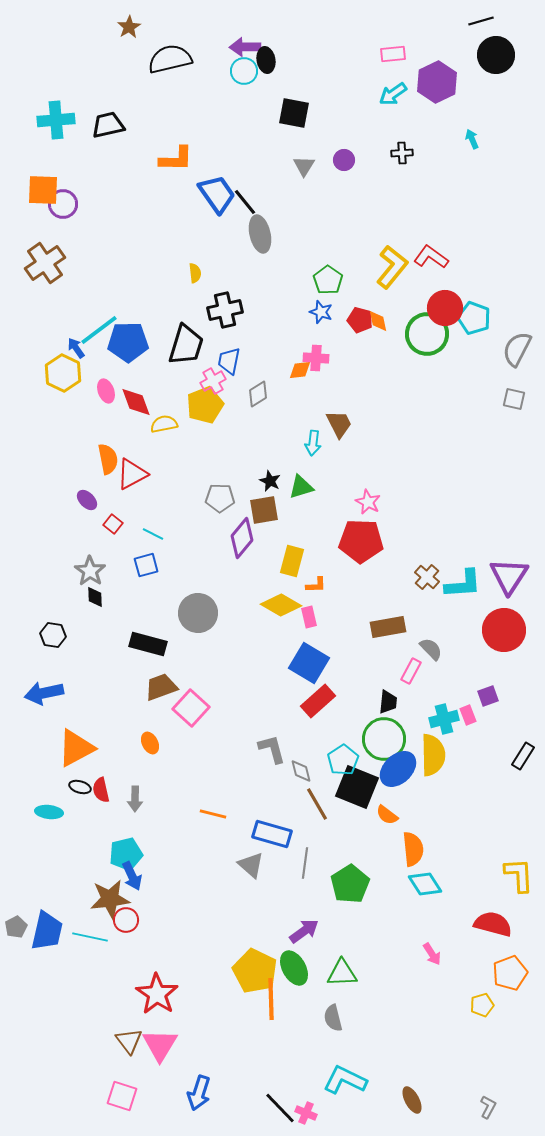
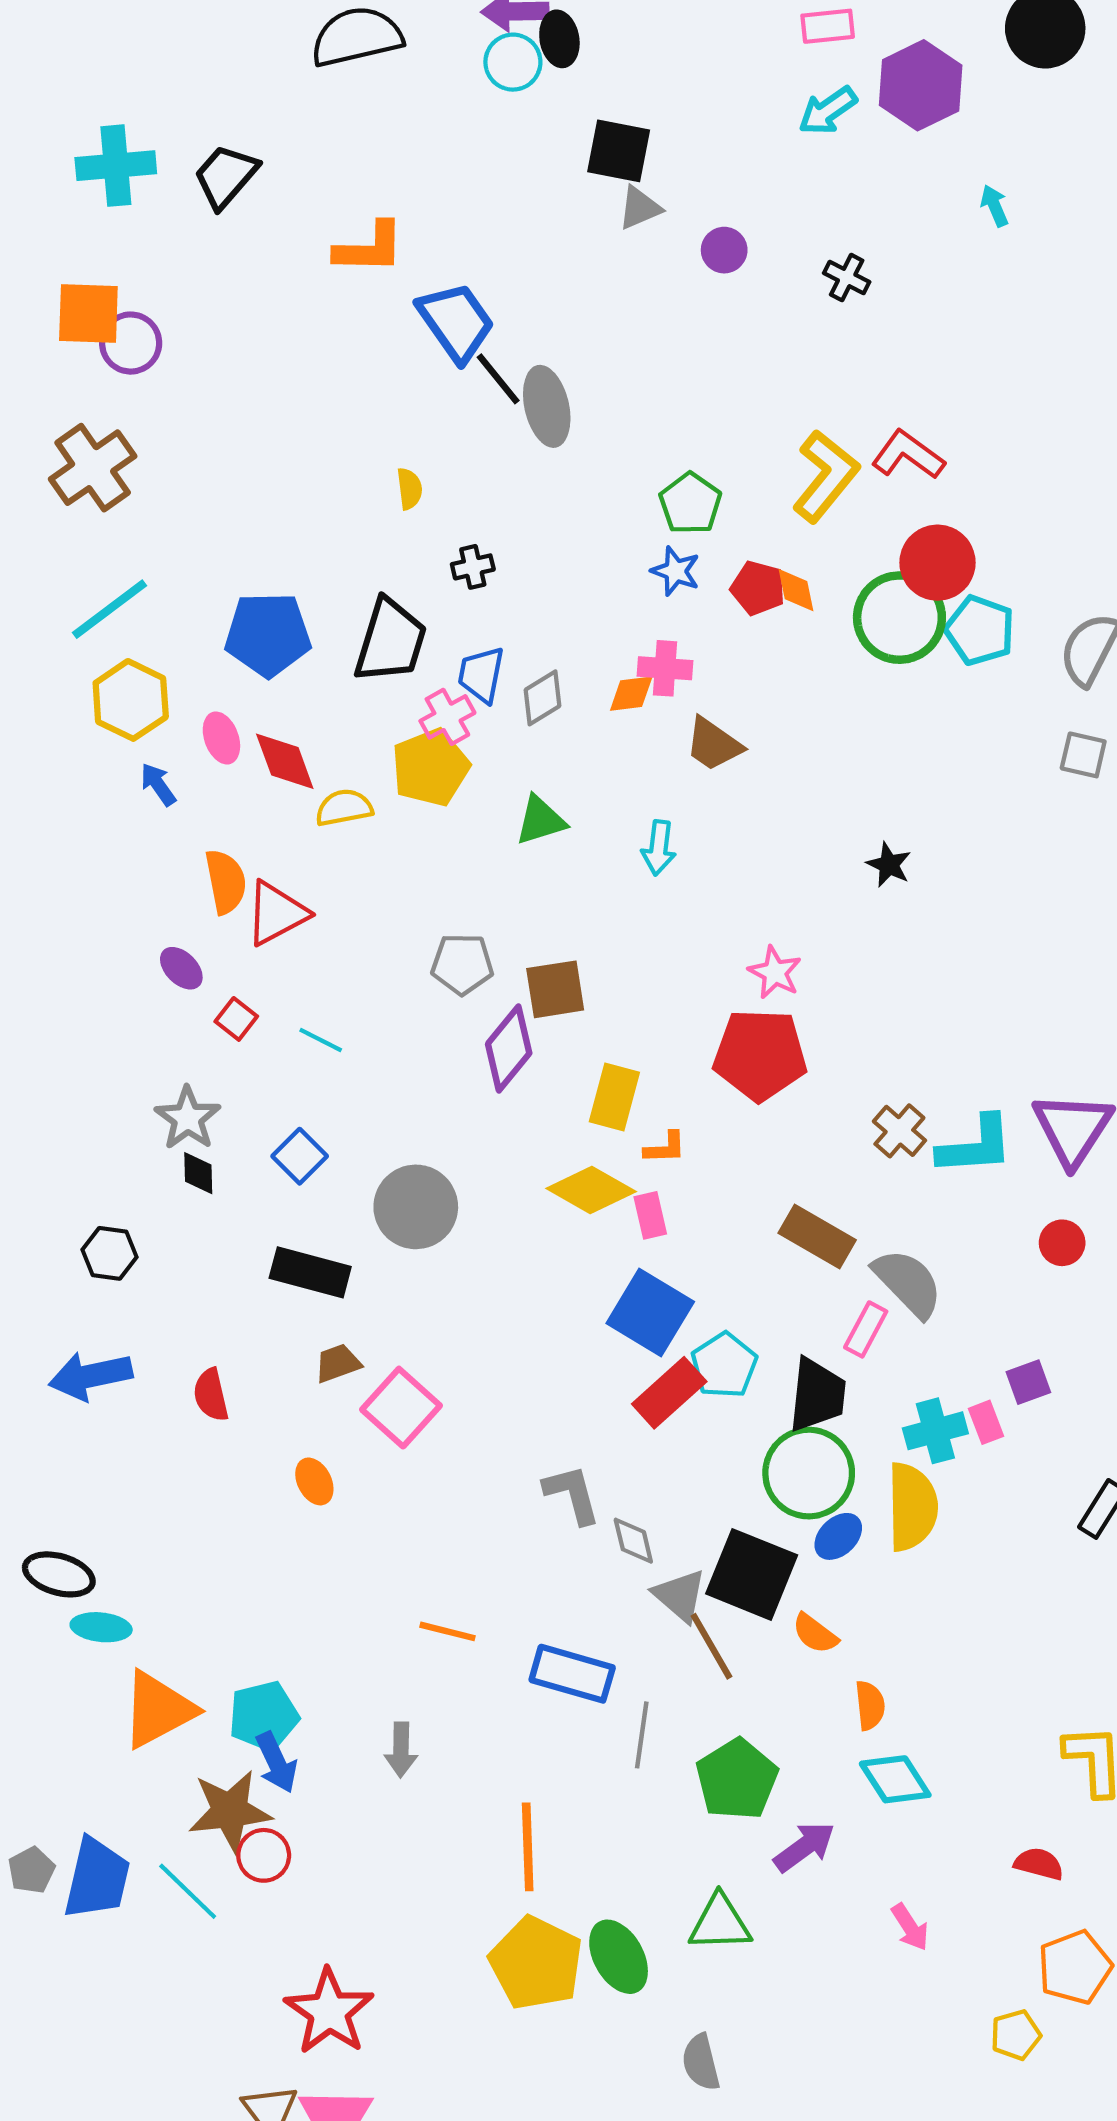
black trapezoid: (108, 125) -> (226, 176), turned -36
black cross: (402, 153) -> (847, 278), moved, turned 30
gray triangle: (304, 166) -> (640, 208), moved, turned 35
black line: (245, 202) -> (498, 379), moved
black cross: (225, 310) -> (473, 567), size x0.6
cyan pentagon: (474, 318) -> (980, 630), moved
cyan line: (99, 330) -> (110, 609), moved
blue arrow: (76, 348) -> (158, 784), moved
gray diamond: (258, 394) -> (543, 698), moved
brown trapezoid: (339, 424) -> (714, 744), moved, turned 152
black star: (270, 481) -> (889, 865), moved
green triangle: (301, 487) -> (540, 820), moved
blue square: (146, 565) -> (300, 1156), moved, turned -30
brown rectangle: (388, 627) -> (817, 1236), turned 40
red circle: (504, 630) -> (1062, 1243), size x0.5
gray semicircle: (431, 649) -> (908, 1283), size x1.5
brown trapezoid: (161, 687) -> (338, 1363), size x0.7
black trapezoid: (388, 702) -> (817, 1395), size x1.5
orange triangle: (76, 748) -> (158, 1710), moved
cyan pentagon: (343, 760) -> (724, 1365), moved
blue ellipse: (398, 769) -> (838, 1536), size x0.6
black ellipse: (80, 787) -> (59, 1574), moved, size x1.5
red semicircle: (101, 790) -> (211, 1395), moved
gray arrow: (135, 799) -> (401, 1750), moved
brown line: (317, 804) -> (711, 1646), moved
orange semicircle: (413, 849) -> (870, 1705), size x0.7
gray triangle: (251, 865) -> (680, 1596), moved
red semicircle: (493, 924) -> (1039, 1864), size x0.6
purple arrow: (304, 931) -> (804, 1847), moved
cyan line: (90, 937) -> (188, 1891), turned 32
green triangle: (342, 973) -> (720, 1923), moved
orange line: (271, 999) -> (528, 1847), moved

